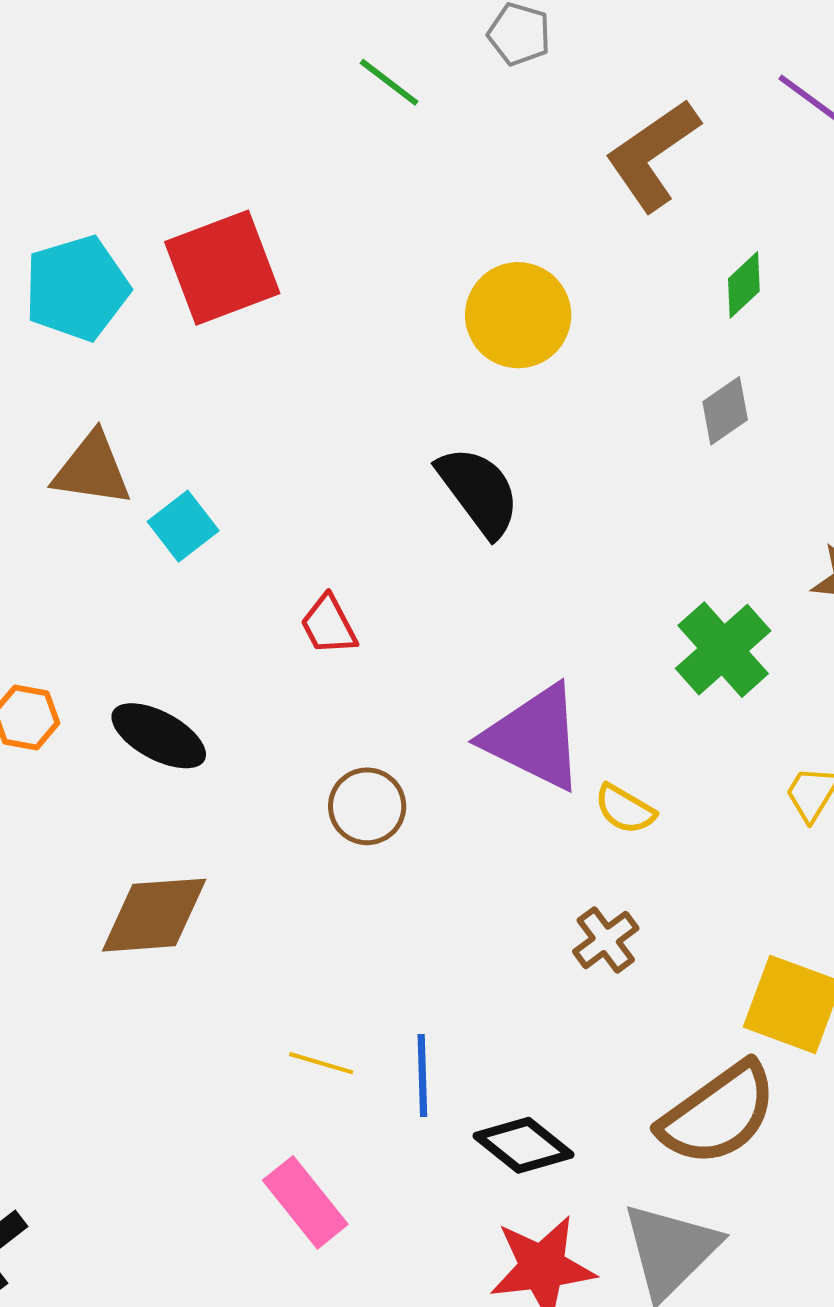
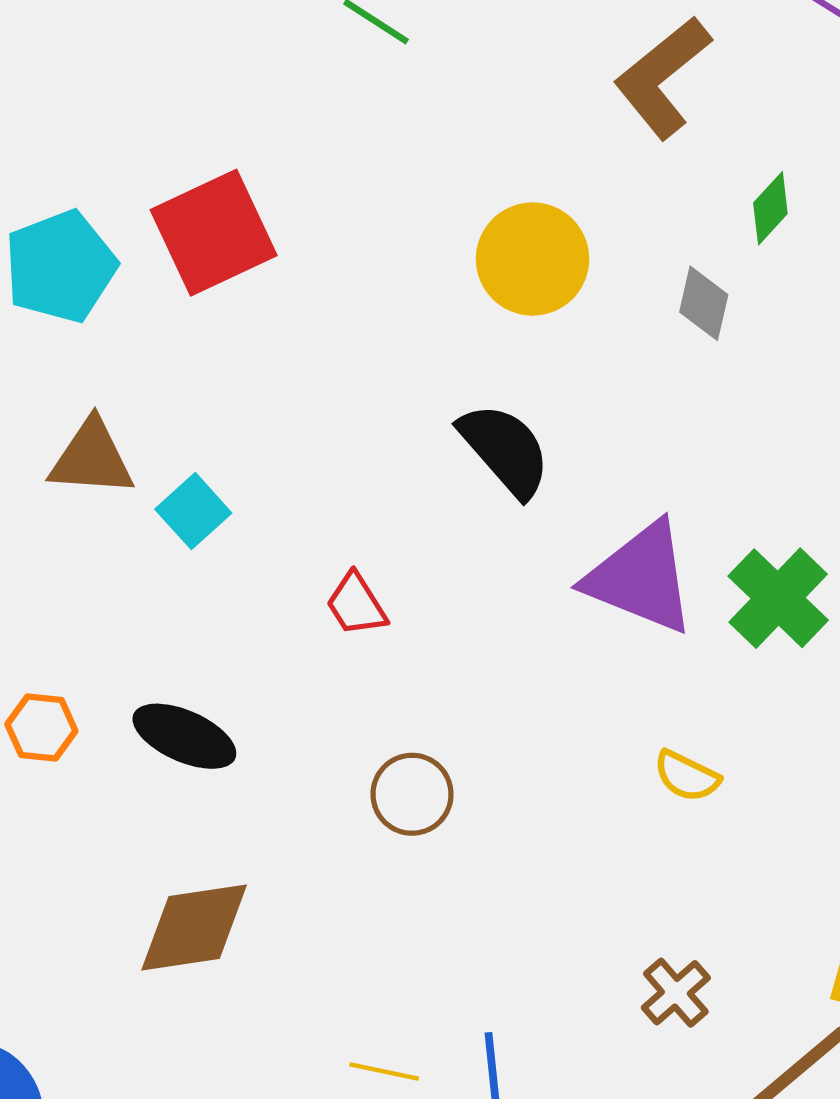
gray diamond: (725, 411) -> (704, 303), moved, turned -38
purple triangle: (534, 737) -> (641, 578), moved
brown cross: (606, 940) -> (676, 993), moved

